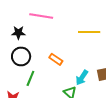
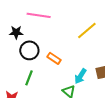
yellow line: (89, 32) -> (87, 30), turned -40
black circle: (21, 56) -> (29, 50), moved

